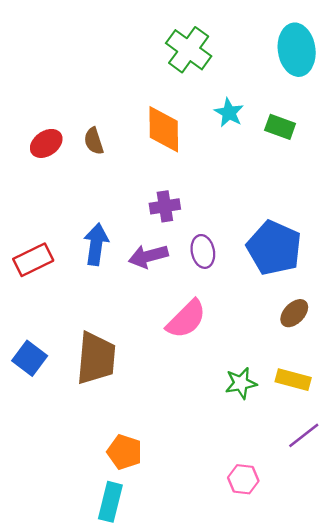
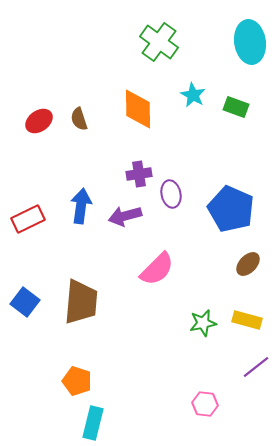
purple ellipse: (203, 251) -> (171, 194), moved
orange pentagon: (125, 452) -> (77, 381), moved

